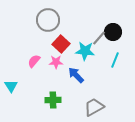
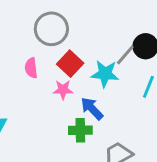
pink semicircle: (34, 61) -> (31, 68), moved, turned -48
green cross: (53, 100) -> (80, 130), moved

